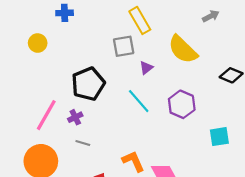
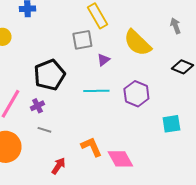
gray arrow: (211, 16) -> (175, 26), moved, turned -84
cyan line: (139, 101) -> (96, 91), turned -50

